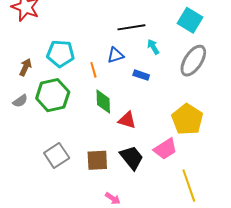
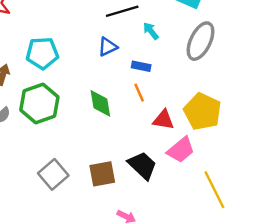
orange line: (93, 70) -> (139, 93), moved
red triangle: (127, 120) -> (163, 120), moved

